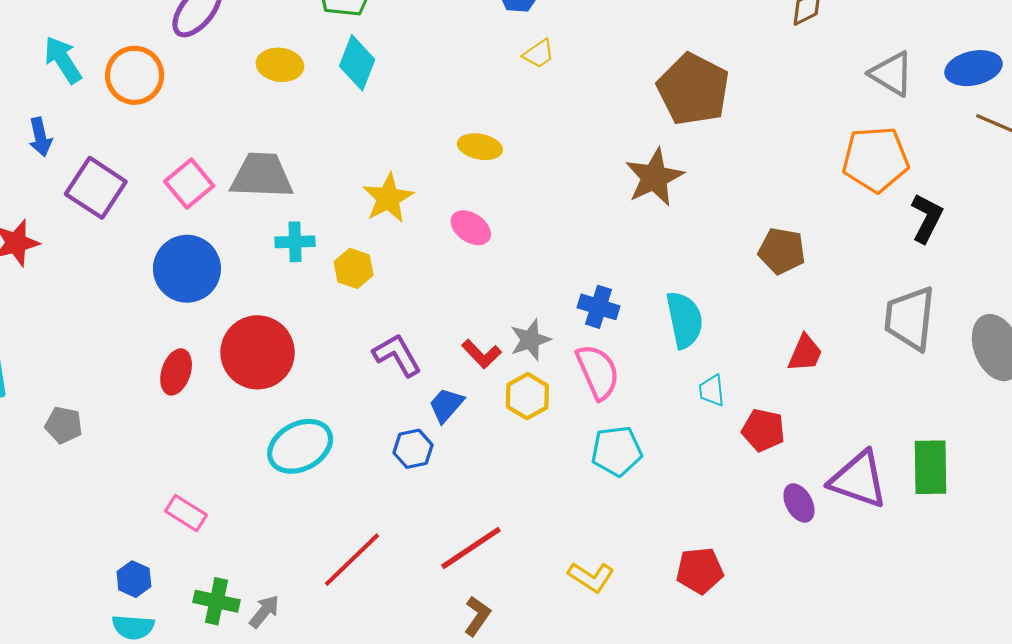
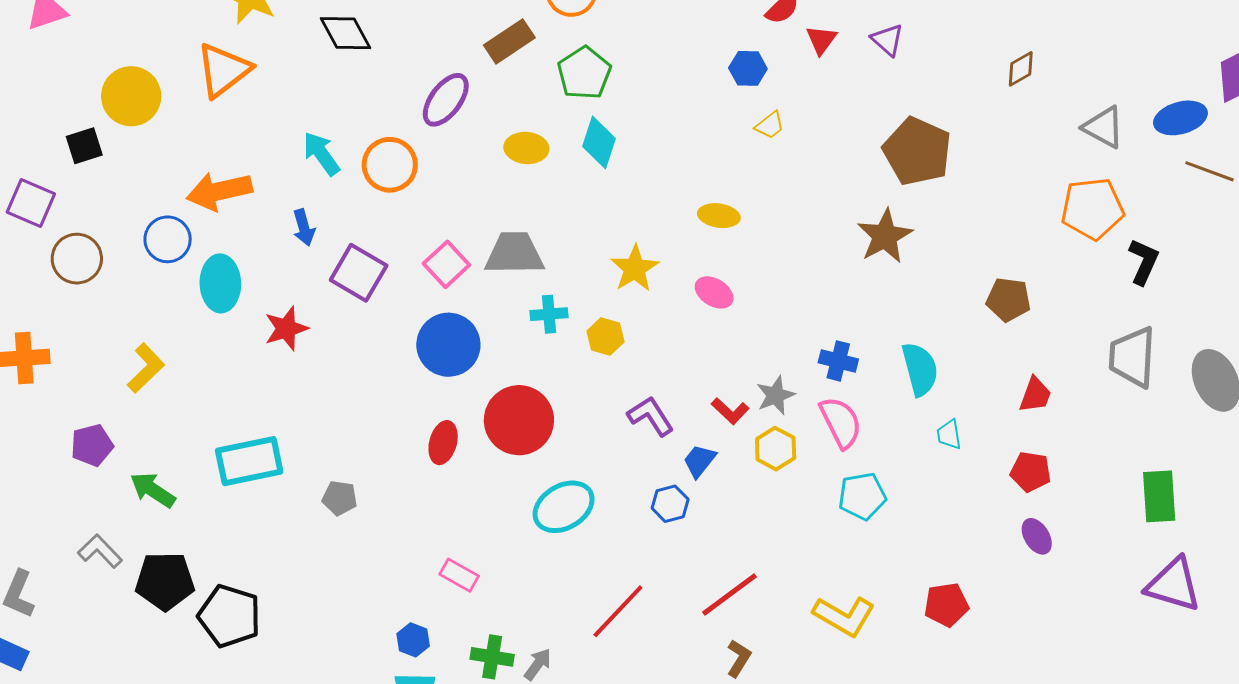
red pentagon: (763, 430) -> (1031, 472), moved
purple triangle: (859, 480) -> (1173, 585), moved
yellow L-shape: (591, 577) -> (844, 616), size x1.4

